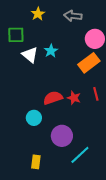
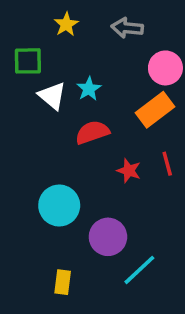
red semicircle: (53, 98) -> (92, 132), moved
cyan circle: (34, 118) -> (59, 206), size x1.5

